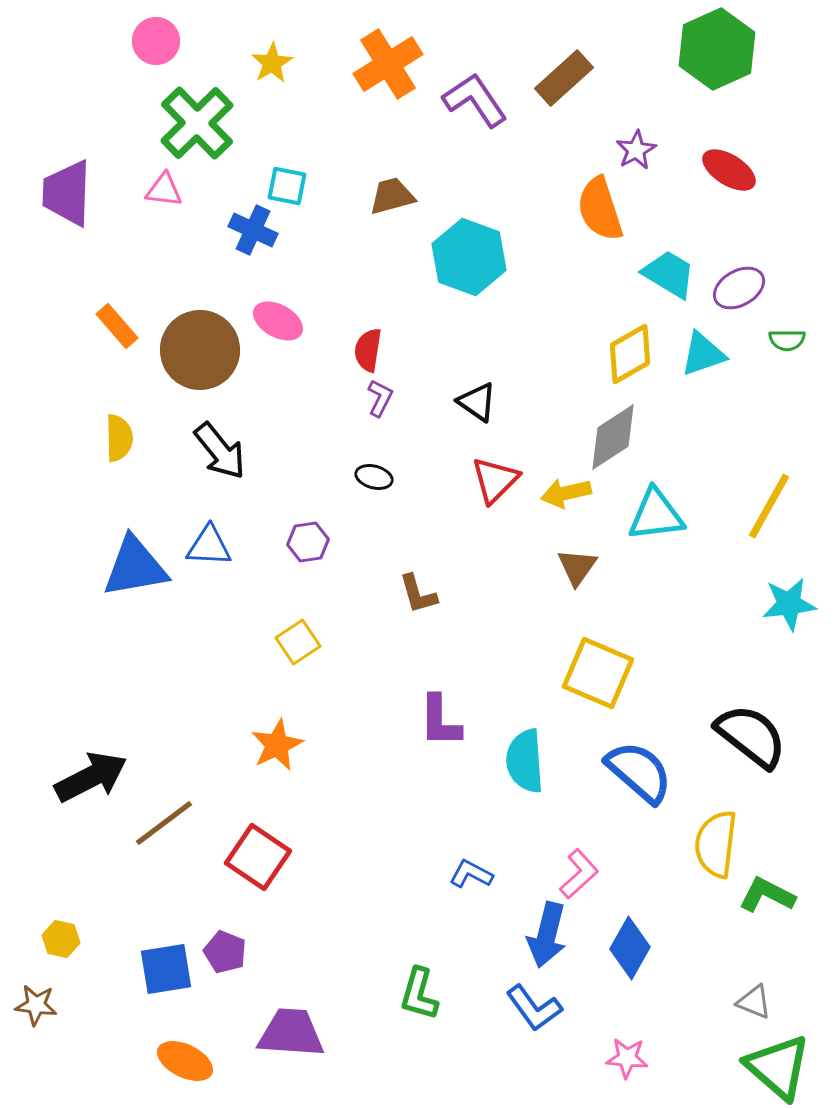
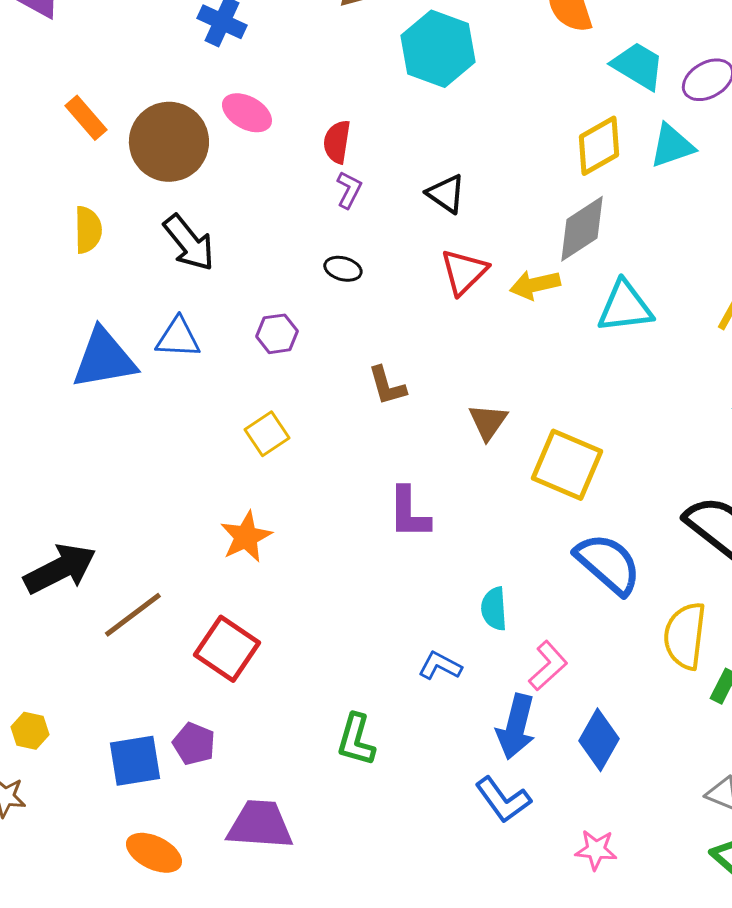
brown triangle: (577, 567) -> (488, 422), moved
cyan semicircle: (525, 761) -> (494, 609), moved, size x0.7
green L-shape: (419, 994) -> (356, 740), moved

